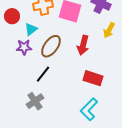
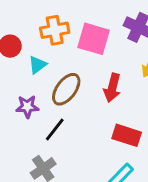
purple star: (24, 47) -> (27, 107), moved

